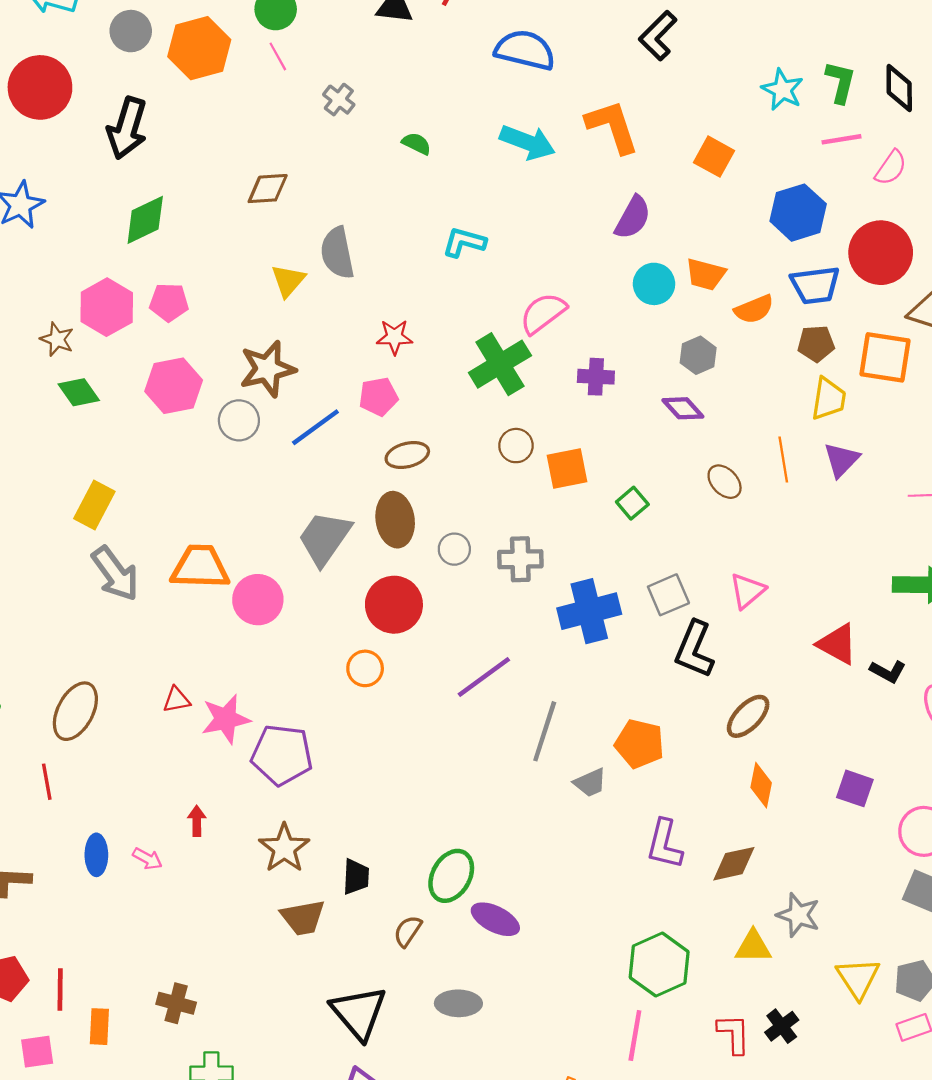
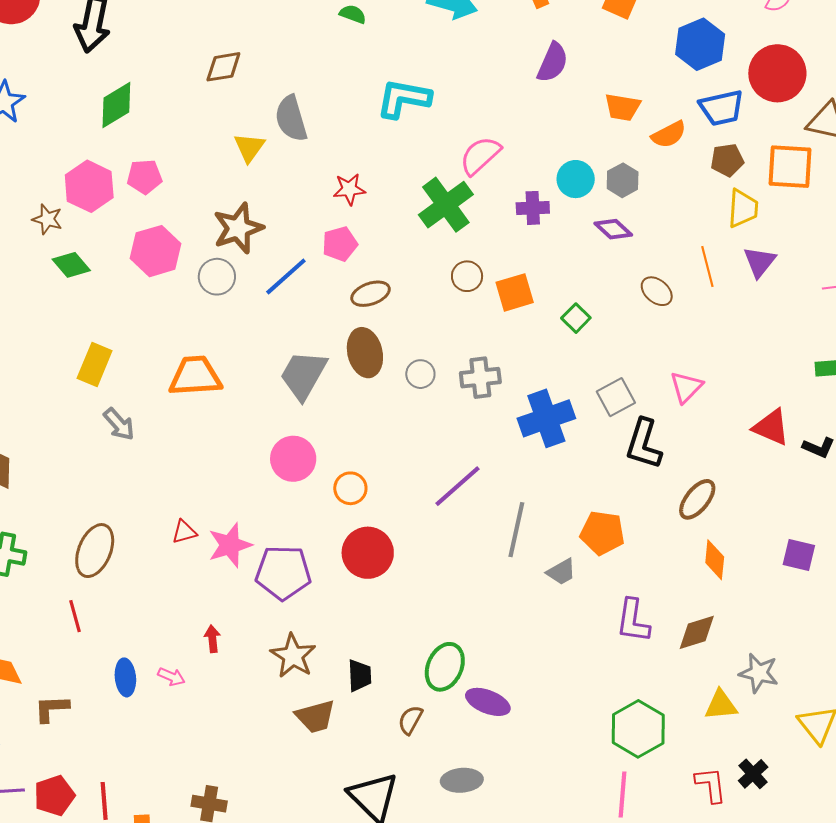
cyan L-shape: (464, 242) -> (404, 99), size x1.4
cyan circle: (654, 284) -> (576, 179), moved
orange trapezoid: (200, 567) -> (195, 376), moved
gray arrow: (115, 574) -> (119, 424), size x0.7
pink circle: (258, 600) -> (293, 459), moved
red circle: (394, 605) -> (368, 553), moved

